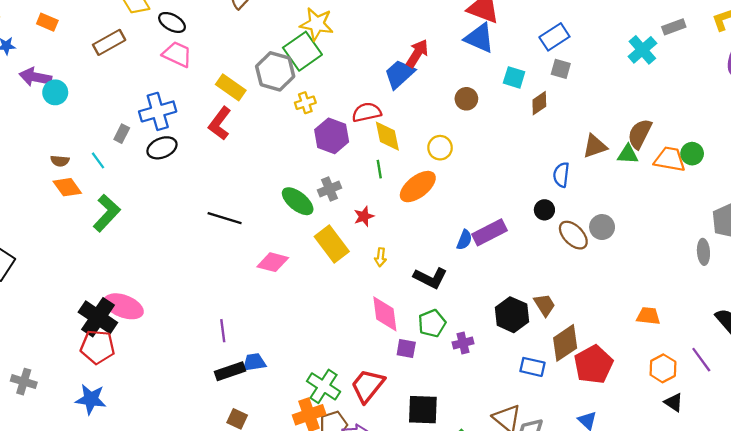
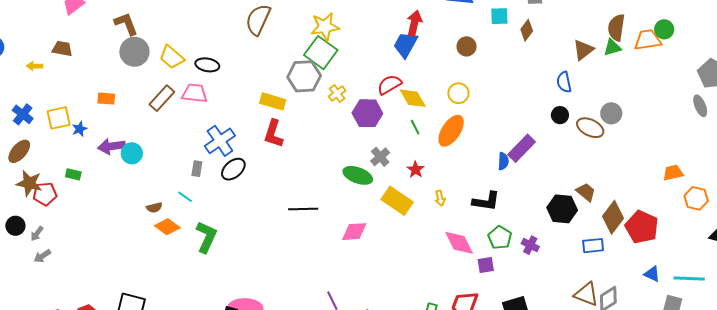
pink trapezoid: (177, 54) -> (194, 93), moved
purple cross: (463, 343) -> (530, 245), turned -30
orange hexagon: (663, 368) -> (696, 198), moved

